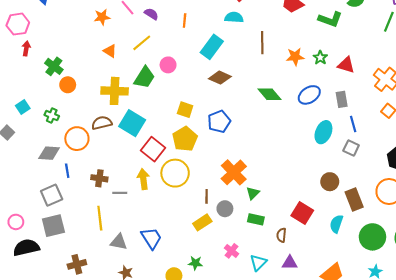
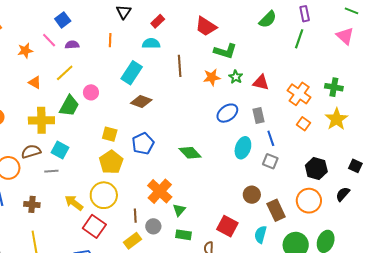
purple semicircle: (151, 14) -> (72, 45), turned -32
green L-shape: (330, 19) -> (225, 51), moved
orange line: (185, 21) -> (110, 40), moved
green diamond: (270, 94) -> (190, 153), moved
cyan square: (132, 123) -> (60, 150), size x0.7
red square: (153, 149) -> (94, 226), moved
yellow arrow: (143, 179) -> (74, 203), turned -42
gray line: (120, 193) -> (51, 171), moved

